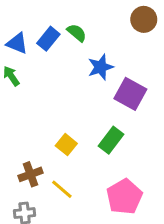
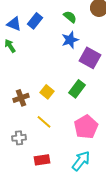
green semicircle: (77, 33) -> (70, 17), moved
brown cross: (31, 174) -> (21, 98), moved

